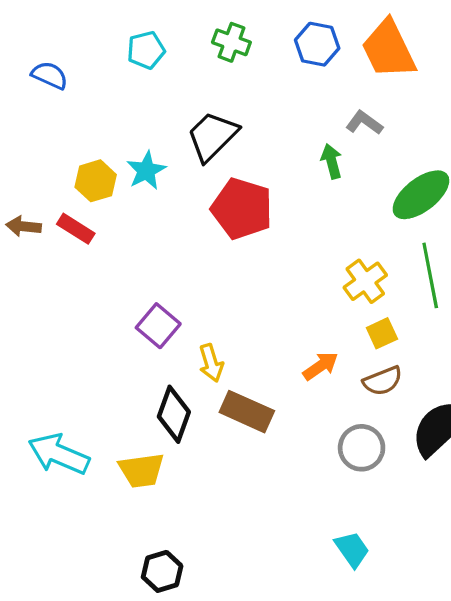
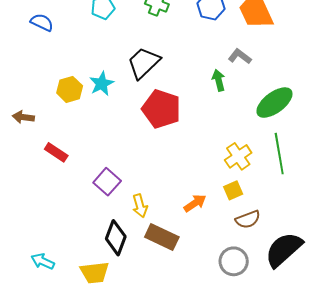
red rectangle: (76, 229) -> (56, 152), moved
yellow square: (382, 333) -> (233, 190), moved
orange arrow: (321, 366) -> (195, 203), moved
cyan arrow: (59, 454) -> (43, 261), size x0.6

